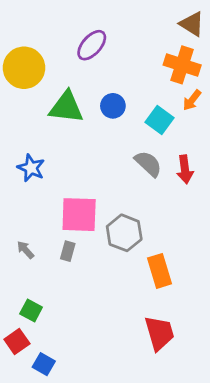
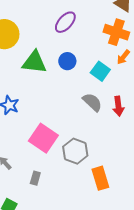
purple ellipse: (92, 45) -> (65, 22), moved
pink square: (79, 215) -> (43, 138), turned 32
gray rectangle: (68, 251) -> (35, 178), moved

